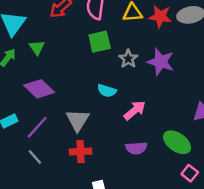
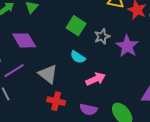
green square: (100, 42) -> (76, 26), moved, turned 30
gray triangle: (78, 120) -> (48, 74), turned -40
red cross: (81, 152) -> (56, 101), moved

